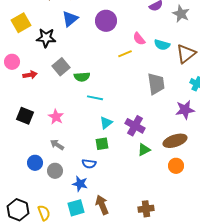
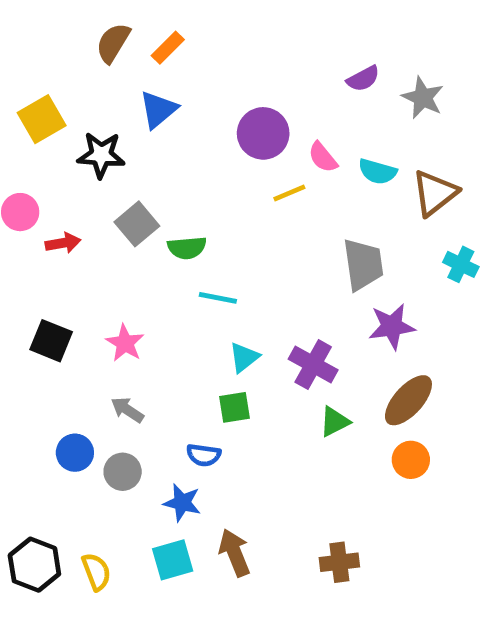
purple circle: (106, 21) -> (263, 133), moved
purple star: (185, 110) -> (392, 326), moved
brown ellipse: (175, 141) -> (408, 400), turned -30

